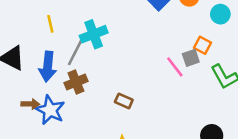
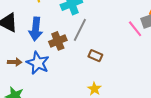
gray line: (76, 51) -> (80, 30), moved
brown arrow: (30, 104) -> (15, 62), moved

